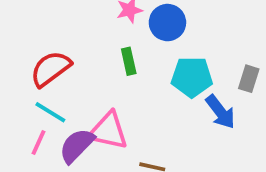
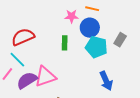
cyan pentagon: (192, 77) -> (96, 47), moved
gray rectangle: (249, 79) -> (120, 40), moved
pink triangle: (108, 131) -> (45, 77), turned -45

